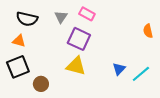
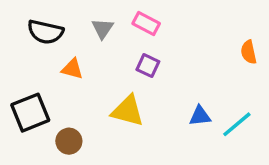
purple square: (79, 39) -> (148, 66), moved, size x0.6
orange triangle: (19, 41) -> (72, 69), moved
blue triangle: (119, 69) -> (200, 116), turned 40

